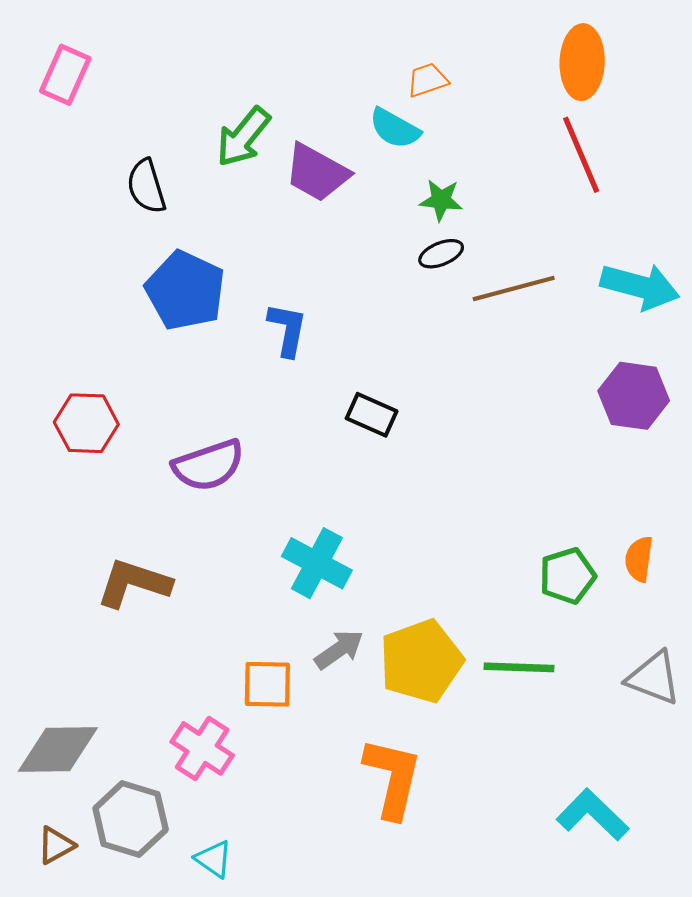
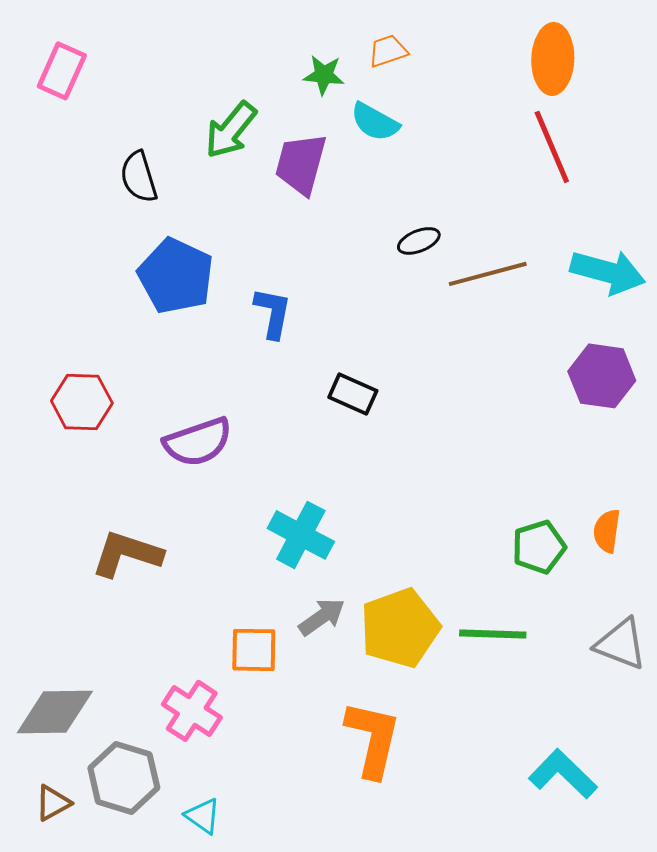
orange trapezoid: (427, 80) -> (388, 51), moved
purple trapezoid: (317, 173) -> (301, 164), turned 76
green star: (441, 200) -> (324, 75), moved

